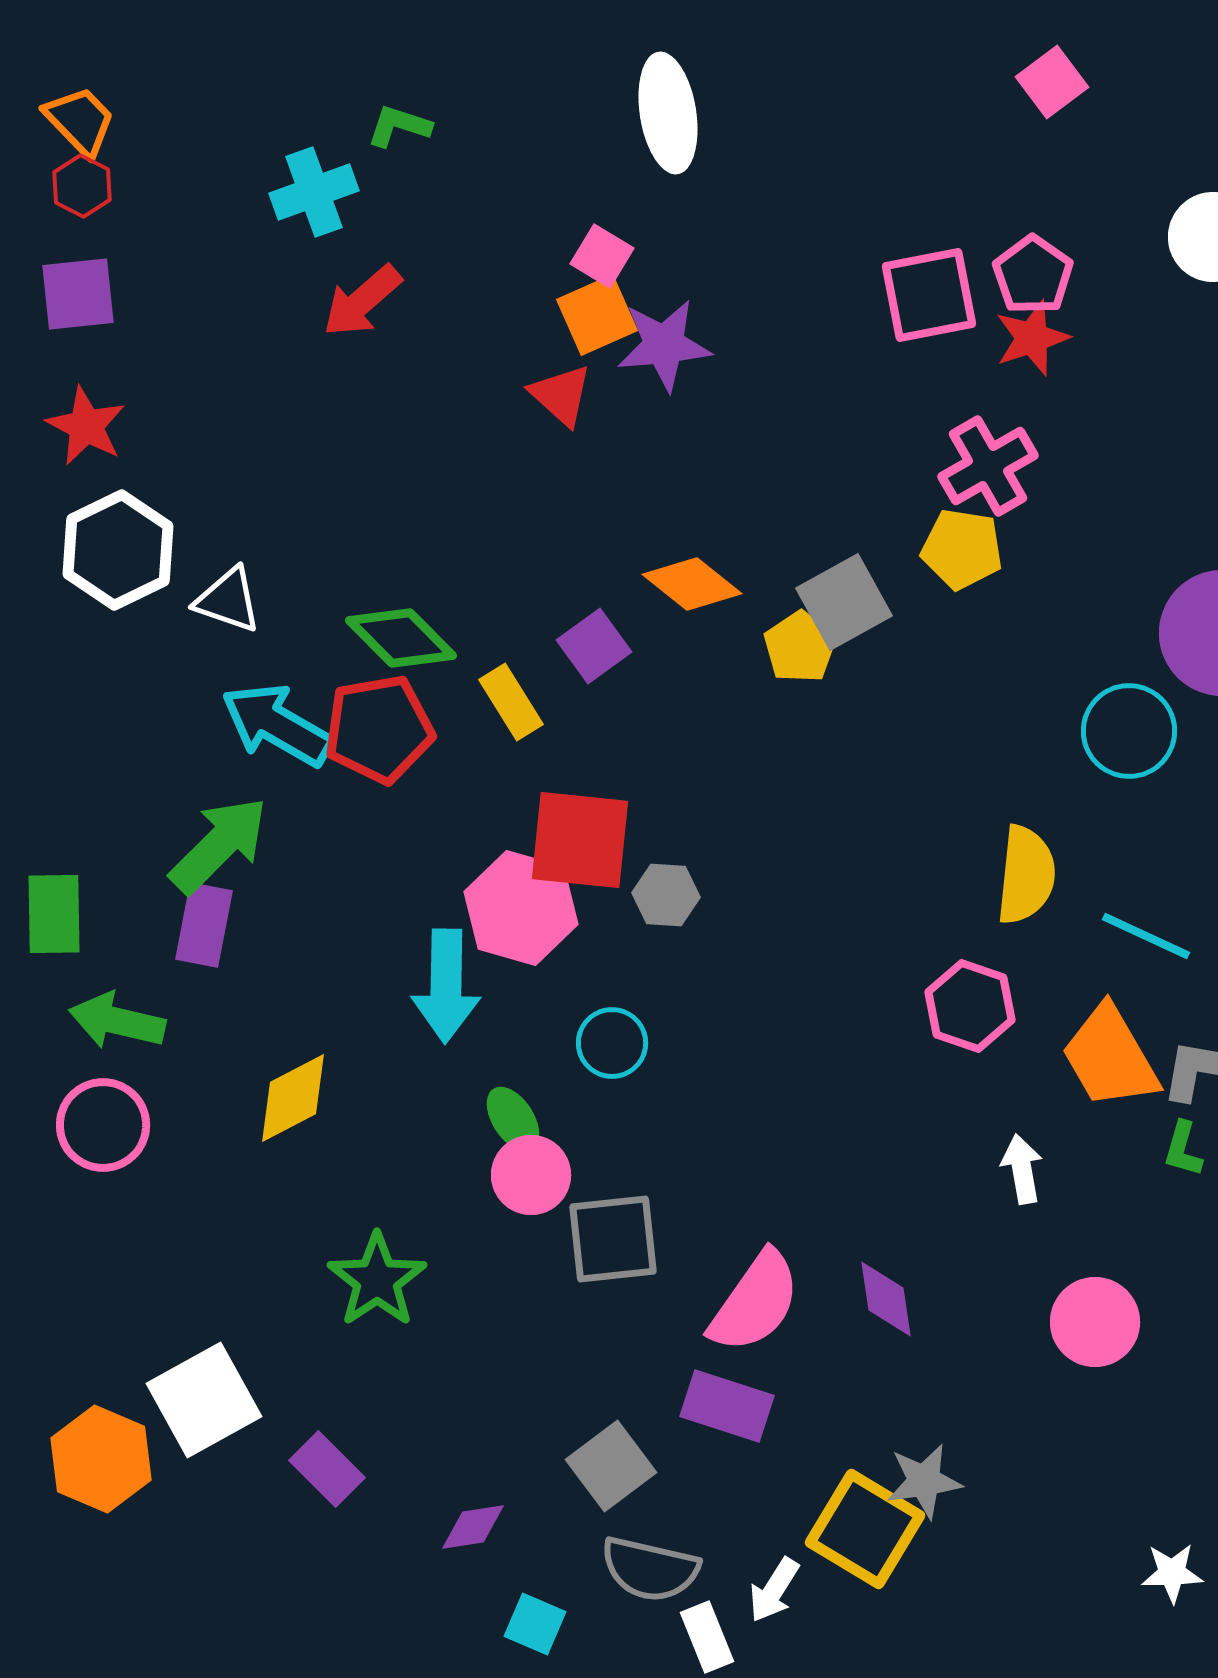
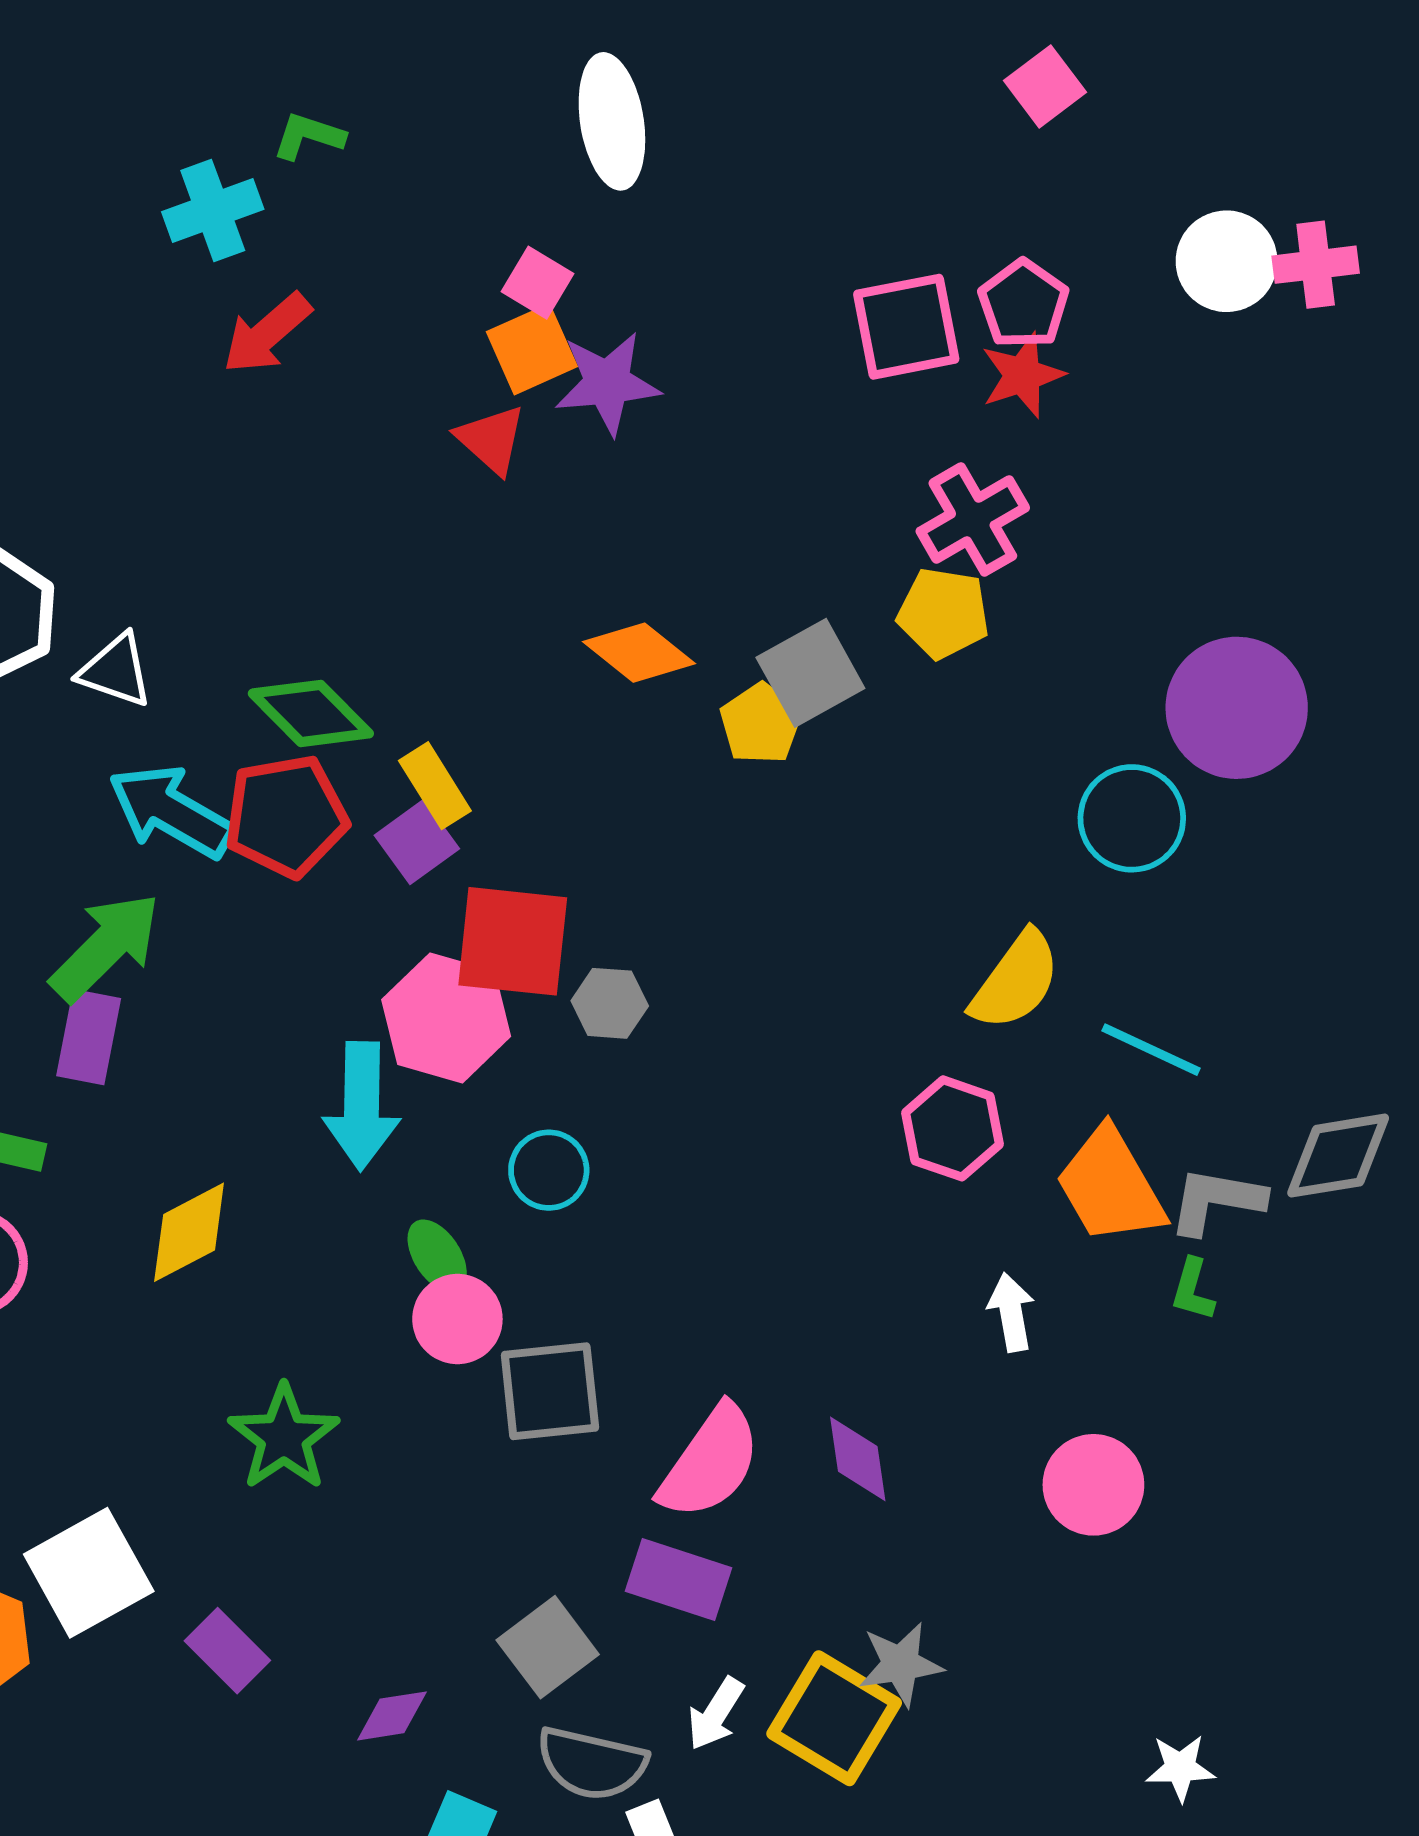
purple square: (594, 646) -> (417, 842), moved
yellow semicircle: (1026, 875) -> (1016, 981), turned 30
white arrow: (774, 1590) -> (716, 1714), moved

